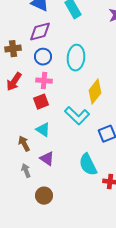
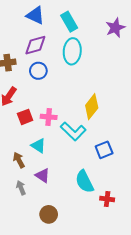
cyan ellipse: (76, 58) -> (72, 51), moved
pink cross: (44, 81) -> (49, 117), moved
red square: (41, 102) -> (25, 117), moved
brown circle: (44, 196) -> (49, 214), moved

